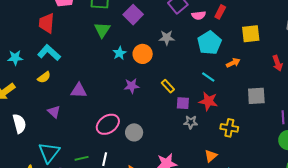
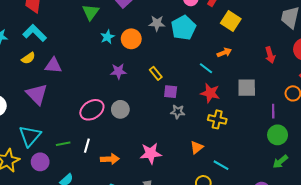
yellow square: (251, 34) -> (231, 21), moved, turned 36
cyan pentagon: (209, 43) -> (183, 28), moved
cyan line: (208, 77) -> (206, 68), moved
purple triangle: (79, 91) -> (53, 66), moved
red star: (208, 101) -> (210, 93), moved
purple triangle: (54, 112) -> (37, 94), size x1.6
gray circle: (134, 132) -> (120, 109), moved

